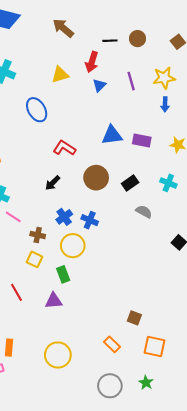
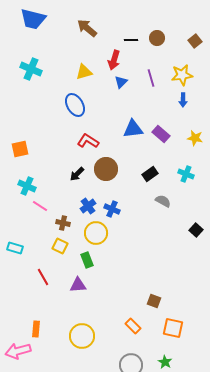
blue ellipse: (37, 110) -> (75, 105), moved
purple rectangle: (142, 141) -> (161, 134), turned 30
brown circle: (96, 178) -> (106, 169), moved

